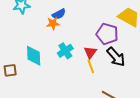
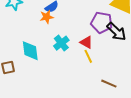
red triangle: (90, 52) -> (86, 42), turned -32
black arrow: (116, 57) -> (116, 32), moved

